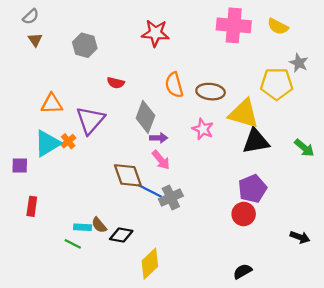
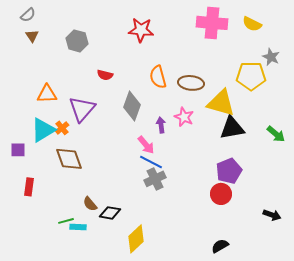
purple arrow: (159, 138) -> (161, 125), moved, turned -98
brown diamond: (128, 175) -> (69, 159), moved
blue line: (150, 191) -> (151, 162), moved
cyan rectangle: (83, 227) -> (78, 227), moved
green line: (73, 244) -> (66, 221), turned -42

